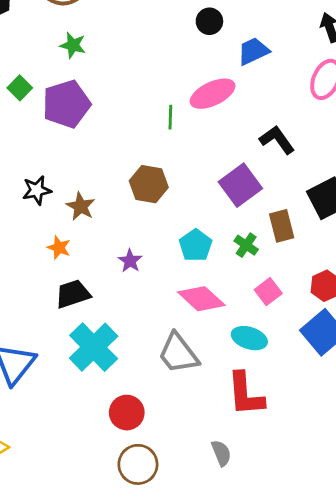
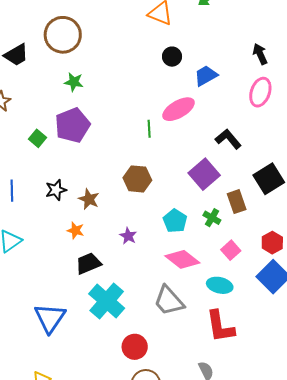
green square: (20, 88) -> (37, 138), moved

